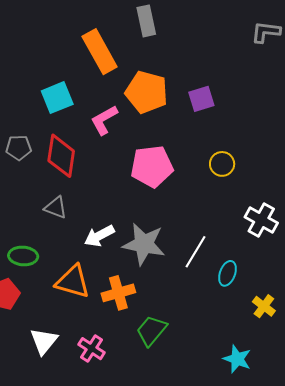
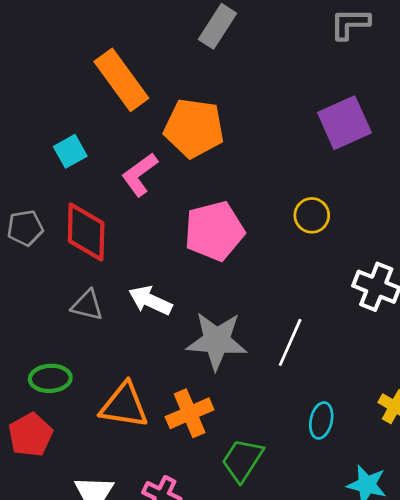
gray rectangle: (146, 21) -> (218, 26), moved, turned 52
cyan square: (57, 98) -> (70, 151), size x0.7
purple square: (201, 99) -> (344, 123), moved, size x1.4
white arrow: (99, 236) -> (150, 301), moved, turned 60
cyan ellipse: (228, 273) -> (321, 420), moved

